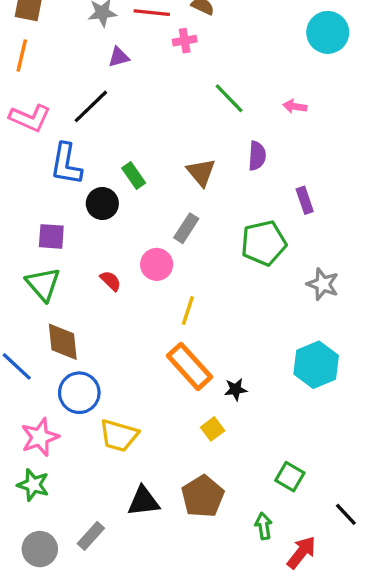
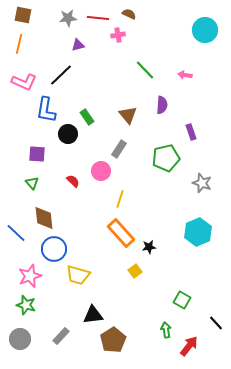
green triangle: (43, 284) -> (32, 183), size x0.6
brown pentagon: (203, 496) -> (113, 340), moved
gray circle: (40, 549) -> (20, 339), moved

